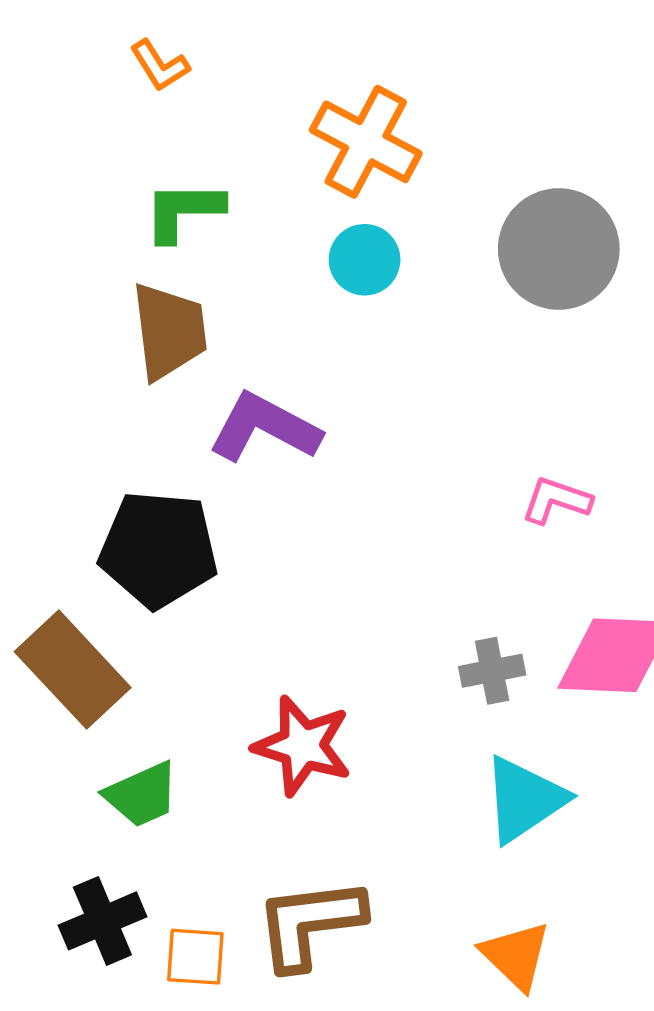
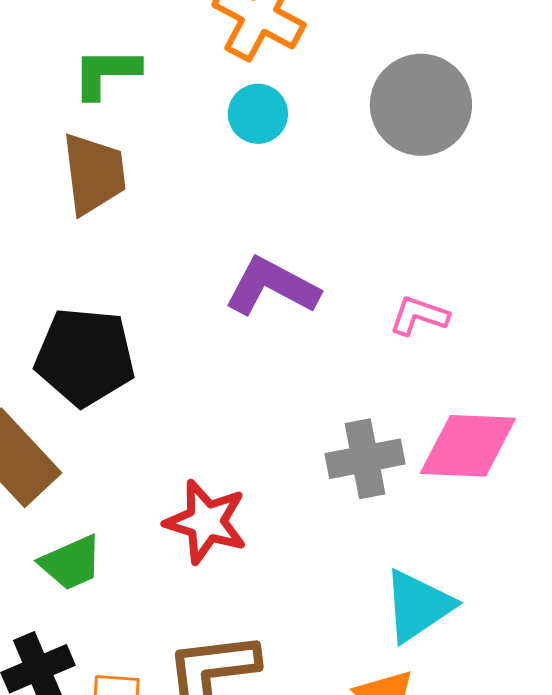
purple L-shape: (264, 428) -> (272, 287), moved
gray cross: (492, 671) -> (365, 459), size x1.4
cyan triangle: (524, 799) -> (418, 606), moved

